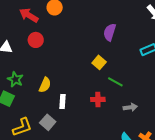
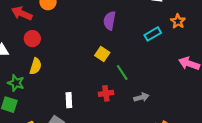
green line: (115, 82) -> (122, 72), turned 35
yellow semicircle: (45, 85) -> (36, 66), moved

